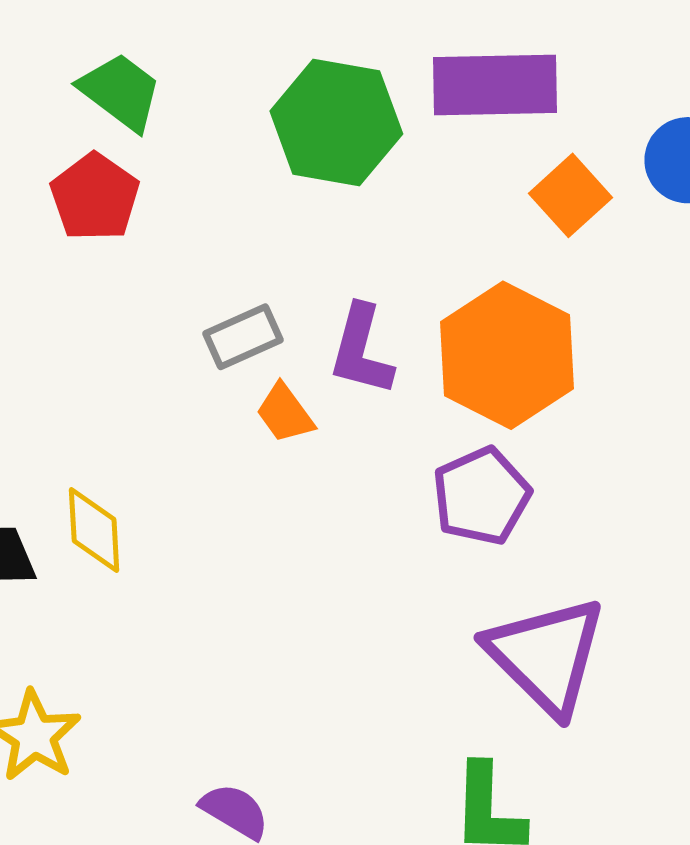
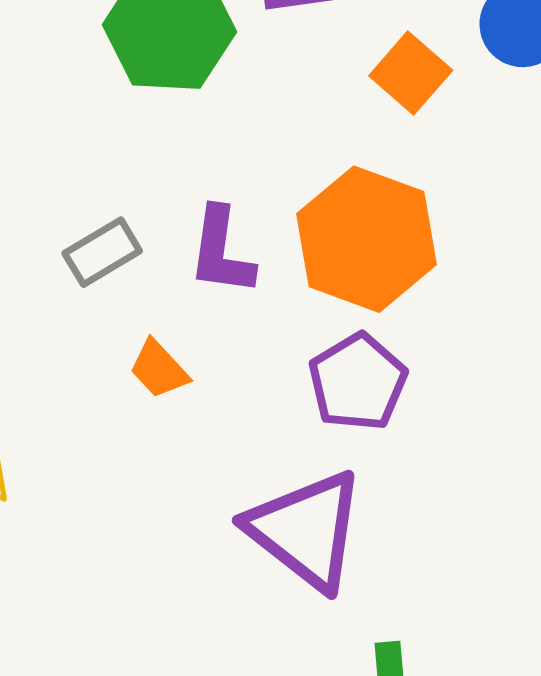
orange trapezoid: (285, 413) -> (159, 369), moved
purple triangle: (546, 655) -> (306, 530), moved

